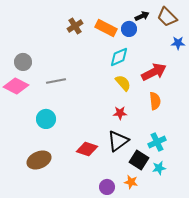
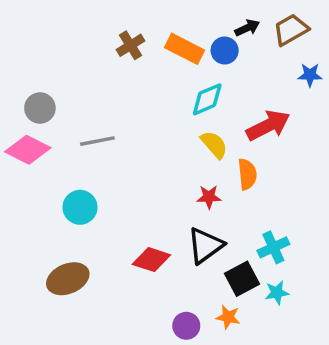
brown trapezoid: (167, 17) -> (291, 30), turned 105
orange semicircle: (155, 101) -> (247, 174), moved
black square: (139, 160) -> (242, 279), turned 30

